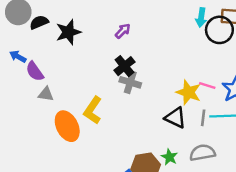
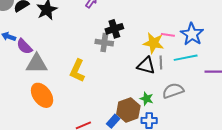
black cross: (124, 66) -> (114, 29), moved, turned 30
gray triangle: (46, 94) -> (37, 64), size x1.6
gray line: (203, 118) -> (161, 62), moved
orange ellipse: (67, 126) -> (42, 95), moved

